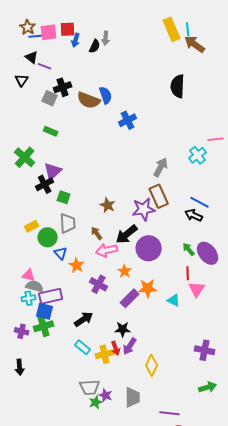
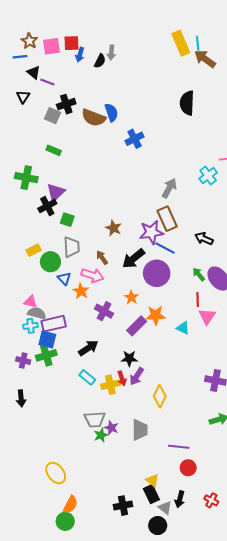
blue line: (36, 36) -> (20, 57), moved
green cross: (25, 157) -> (26, 178), turned -30
blue line: (200, 202) -> (165, 248), moved
pink arrow: (107, 250) -> (92, 275), moved, turned -150

